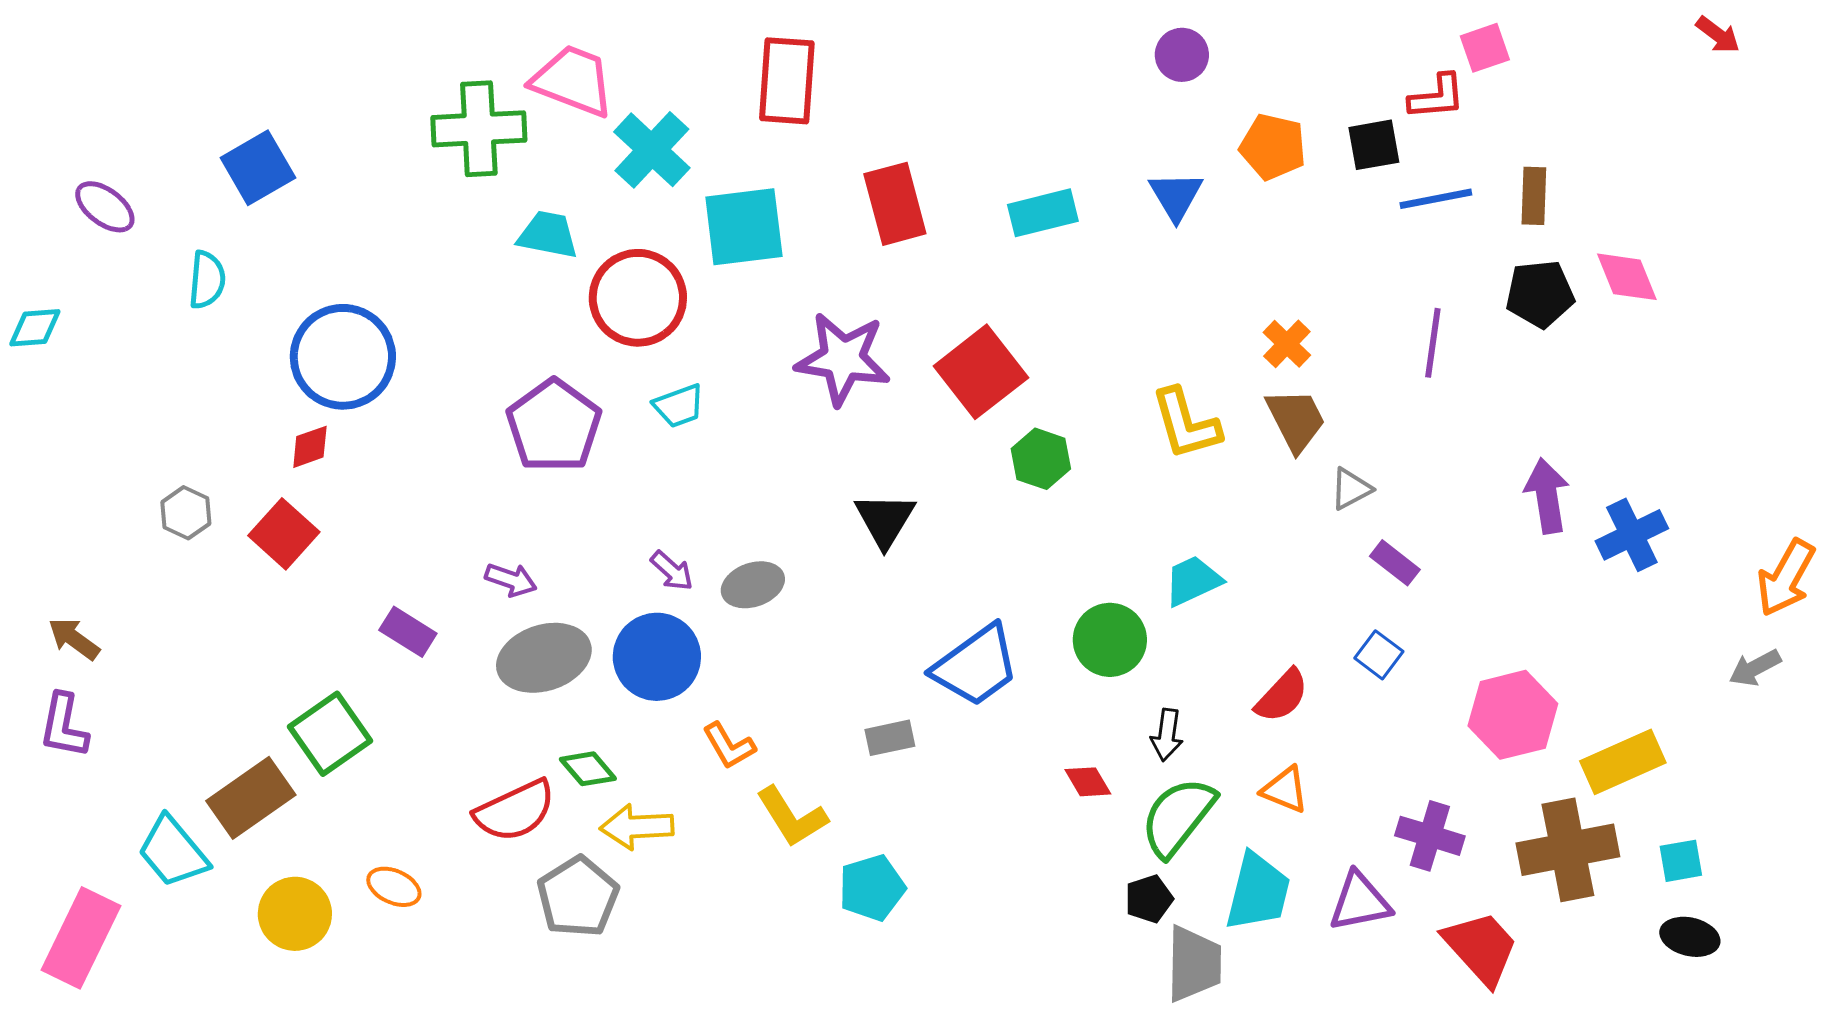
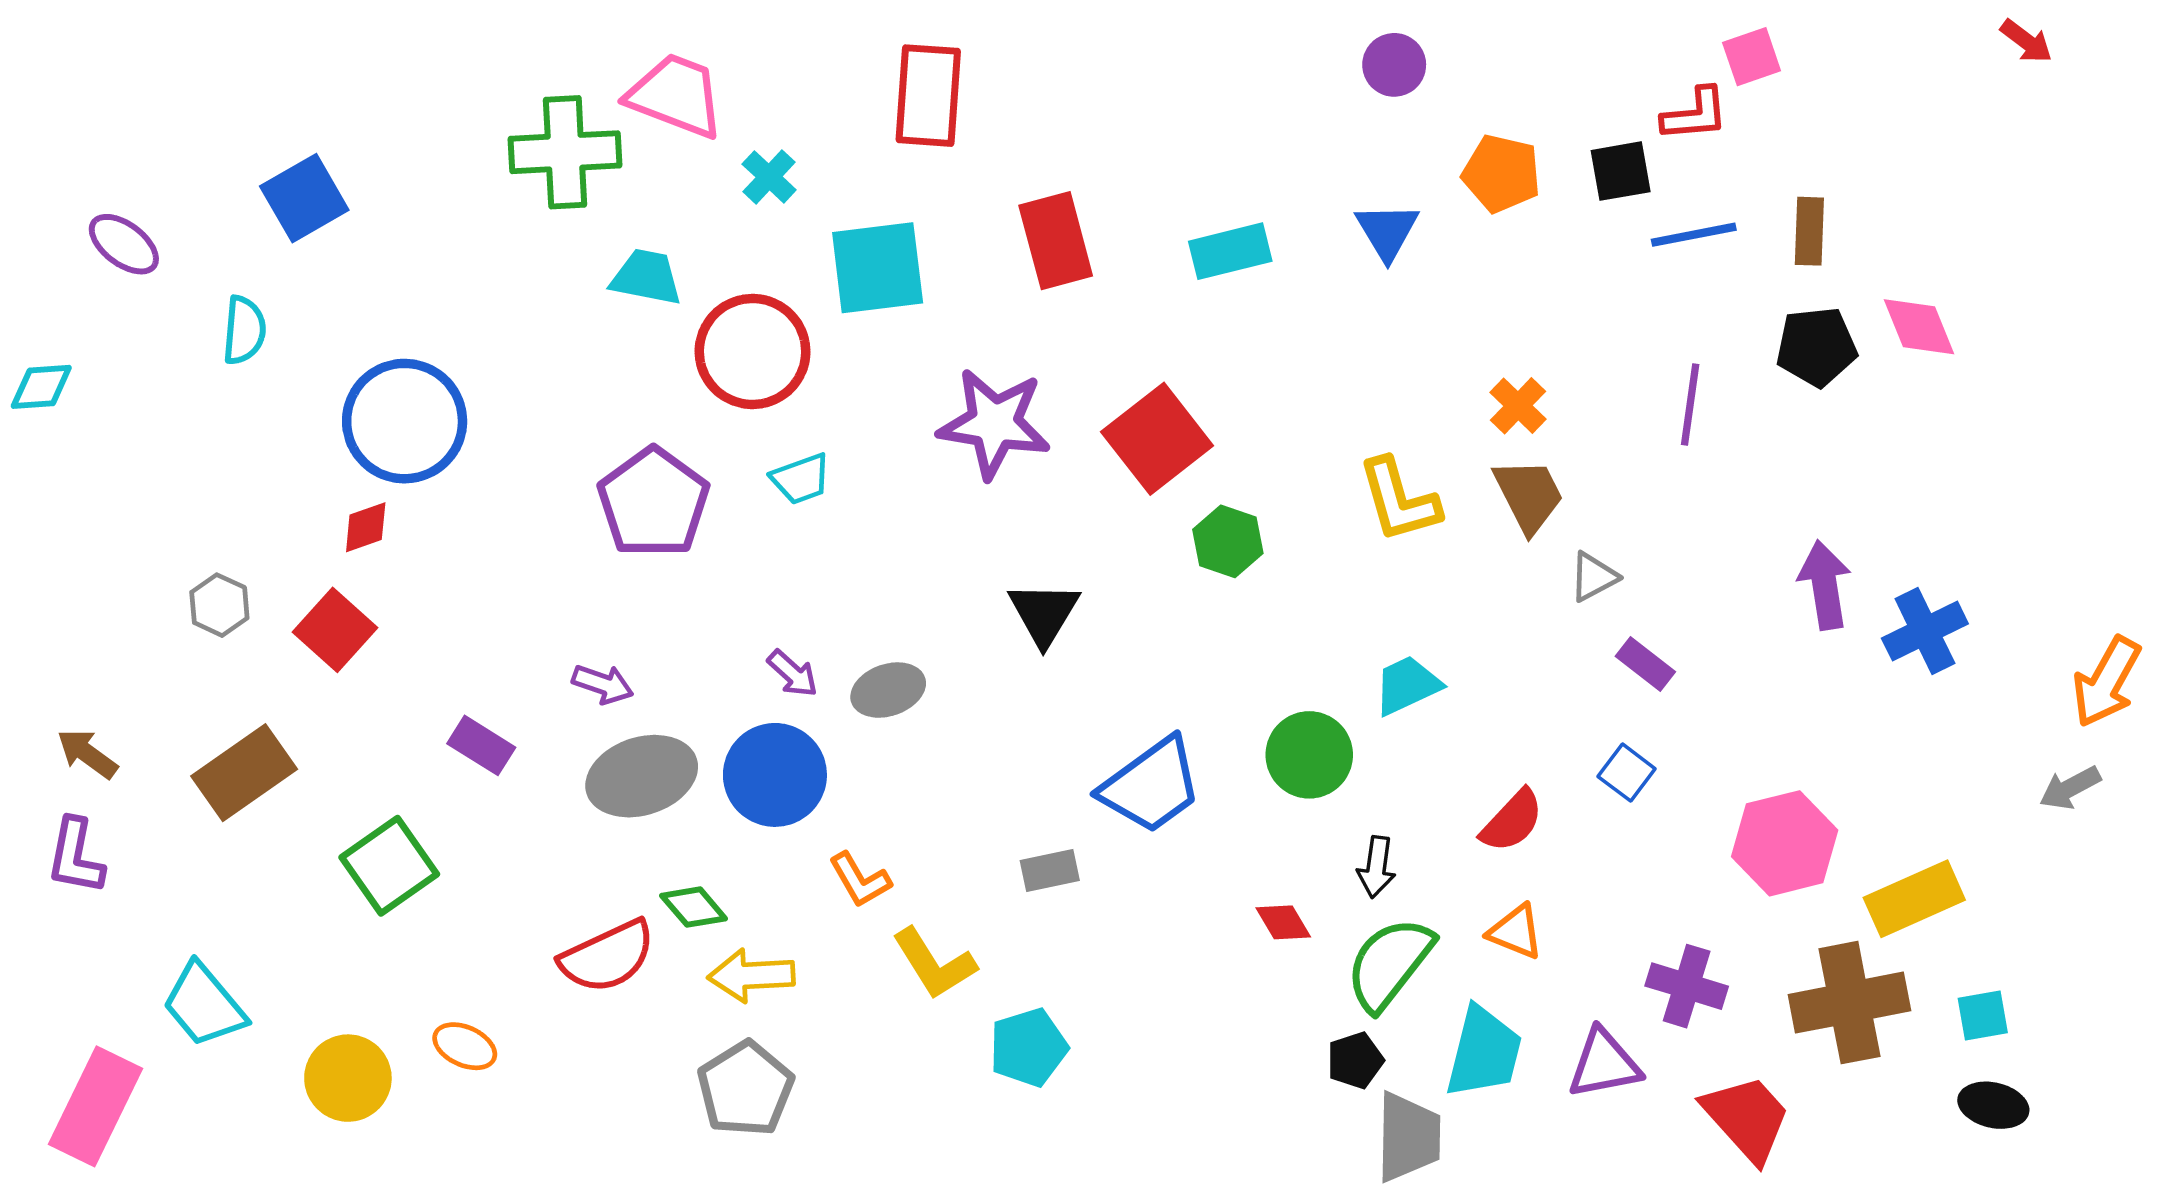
cyan cross: (652, 150) -> (769, 177), size x0.6
brown rectangle: (251, 798) -> (244, 773), moved
gray pentagon: (578, 897) -> (745, 1089), moved

